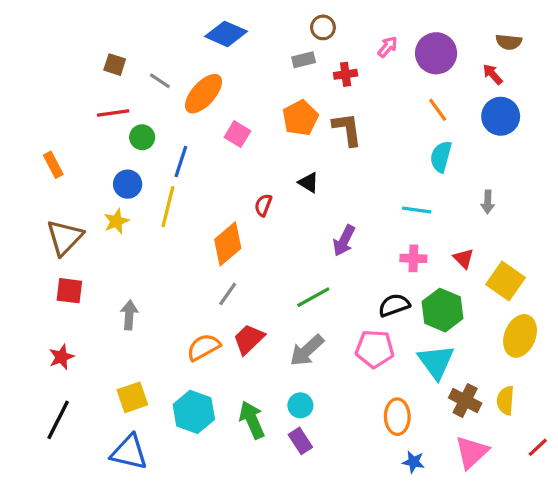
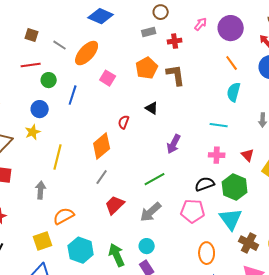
yellow line: (168, 207) -> (58, 157), moved
orange semicircle: (203, 347) -> (64, 216), moved

